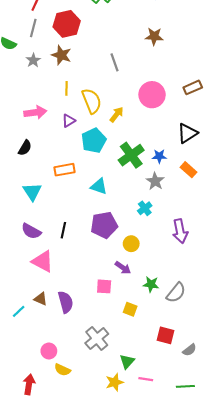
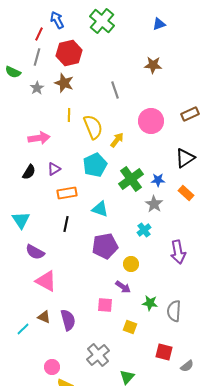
purple triangle: (69, 121) -> (54, 169), moved
cyan triangle: (32, 192) -> (21, 220), moved
black line: (63, 230) -> (66, 224), moved
gray semicircle: (176, 293) -> (174, 311), turned 145

